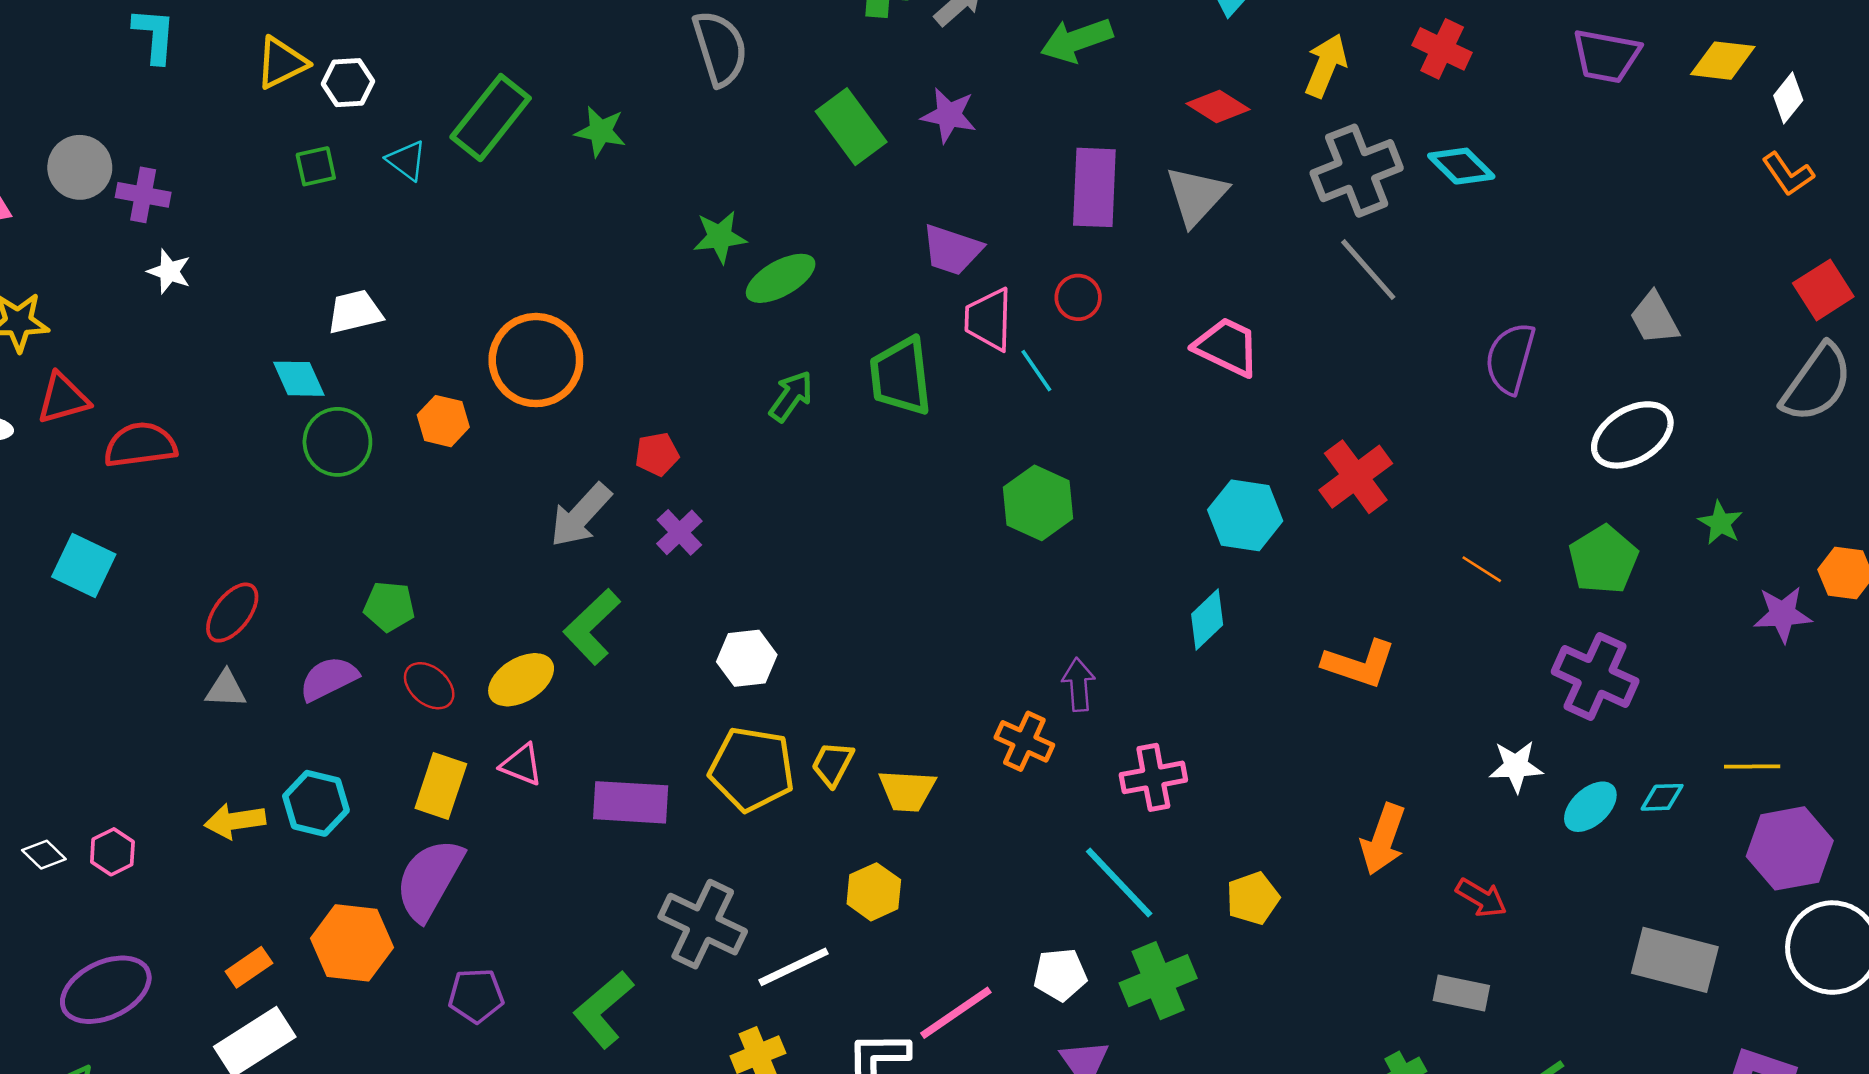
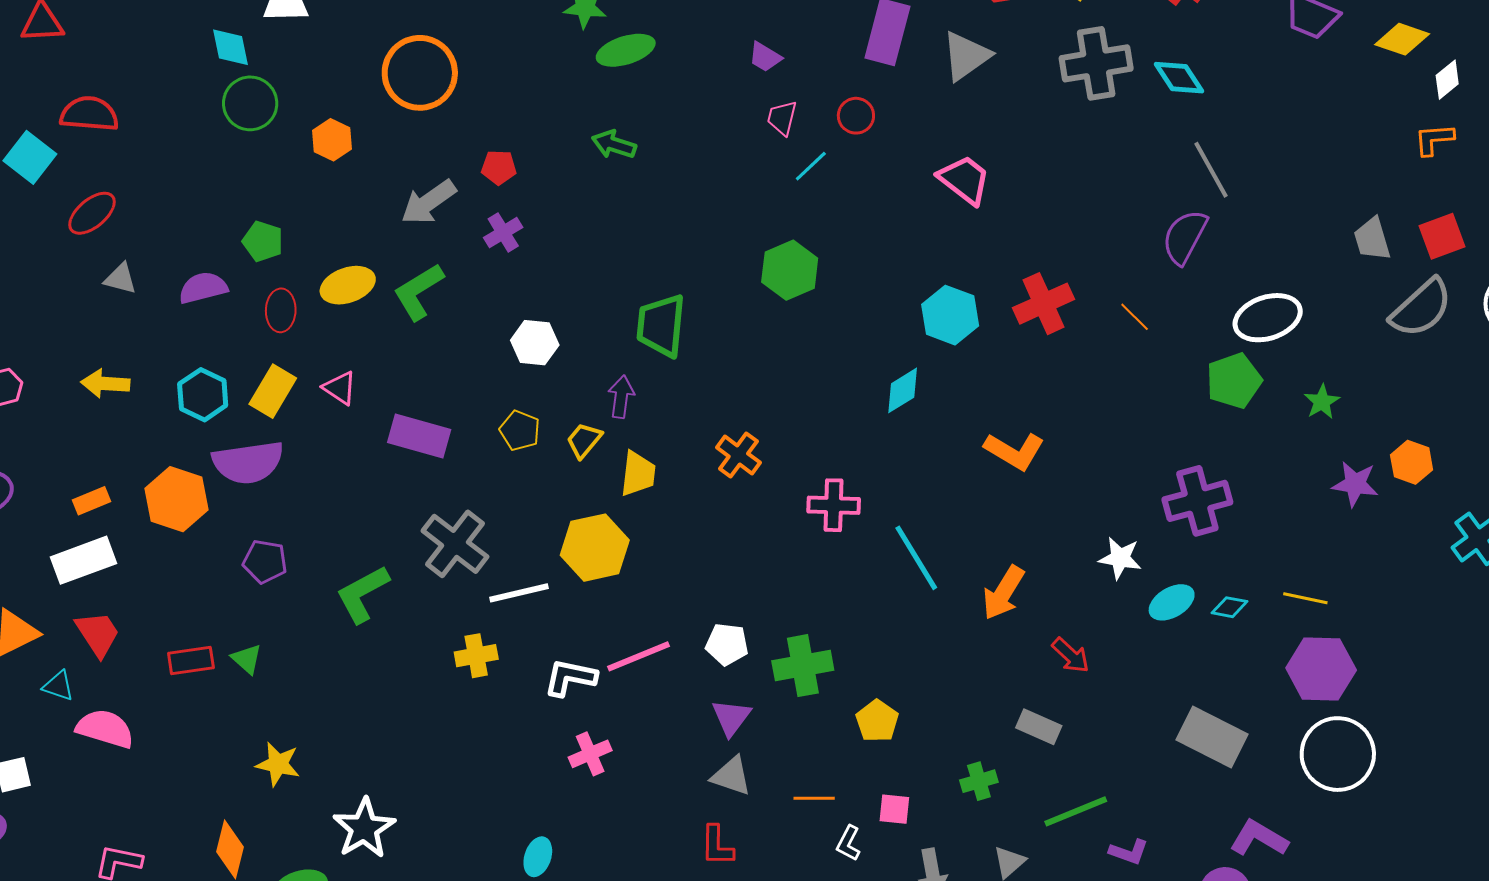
orange L-shape: (1788, 174) -> (1434, 139), turned 108
purple trapezoid: (952, 250) -> (765, 57), size x0.7
gray line: (1368, 270) -> (1211, 170), moved
gray trapezoid: (1654, 318) -> (1372, 239), moved
pink trapezoid: (989, 319) -> (782, 118), size x0.7
cyan line: (1036, 371) -> (811, 166), turned 69
green trapezoid: (901, 376) -> (661, 325), moved
green arrow: (791, 396) -> (614, 145), turned -120
orange hexagon: (443, 421) -> (332, 140), moved
red semicircle: (140, 445) -> (89, 114), moved
green pentagon: (1603, 560) -> (1234, 381), moved
orange line: (1482, 569) -> (1135, 317), moved
red ellipse: (232, 613) -> (92, 213), moved
purple cross: (1595, 676) -> (1197, 501), turned 38
yellow ellipse: (521, 680) -> (348, 285), moved
purple arrow: (1079, 685) -> (621, 397), moved
red ellipse: (429, 686) -> (281, 310), turned 39
yellow pentagon: (752, 769) -> (520, 430), size x0.6
yellow trapezoid: (907, 791) -> (638, 474), turned -99
cyan hexagon: (316, 803) -> (203, 395), moved
purple semicircle: (429, 879) -> (248, 462), turned -140
cyan line: (1119, 883) -> (916, 558), moved
yellow hexagon: (874, 892) -> (595, 548), size x1.5
yellow pentagon: (1253, 898) -> (877, 721), moved, turned -30

